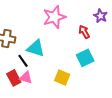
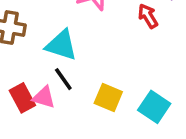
cyan square: (85, 58) -> (154, 107), moved, turned -30
black line: (23, 61) -> (63, 79), moved

